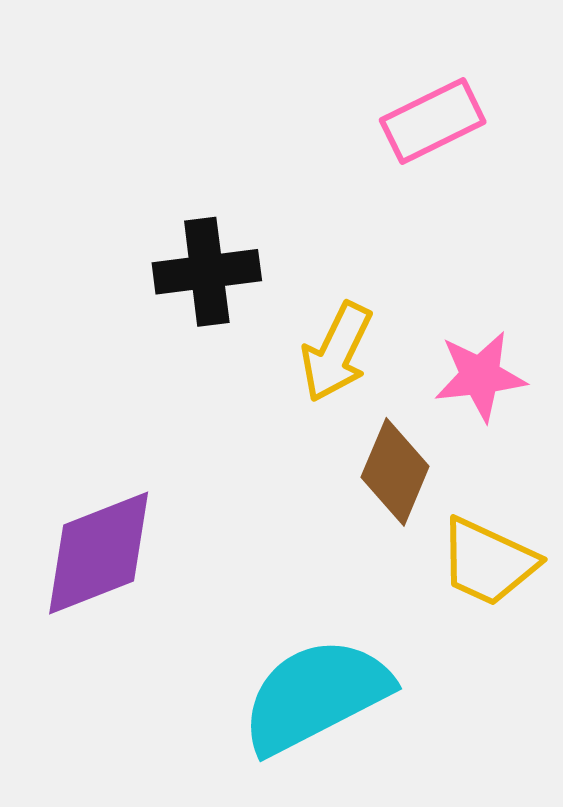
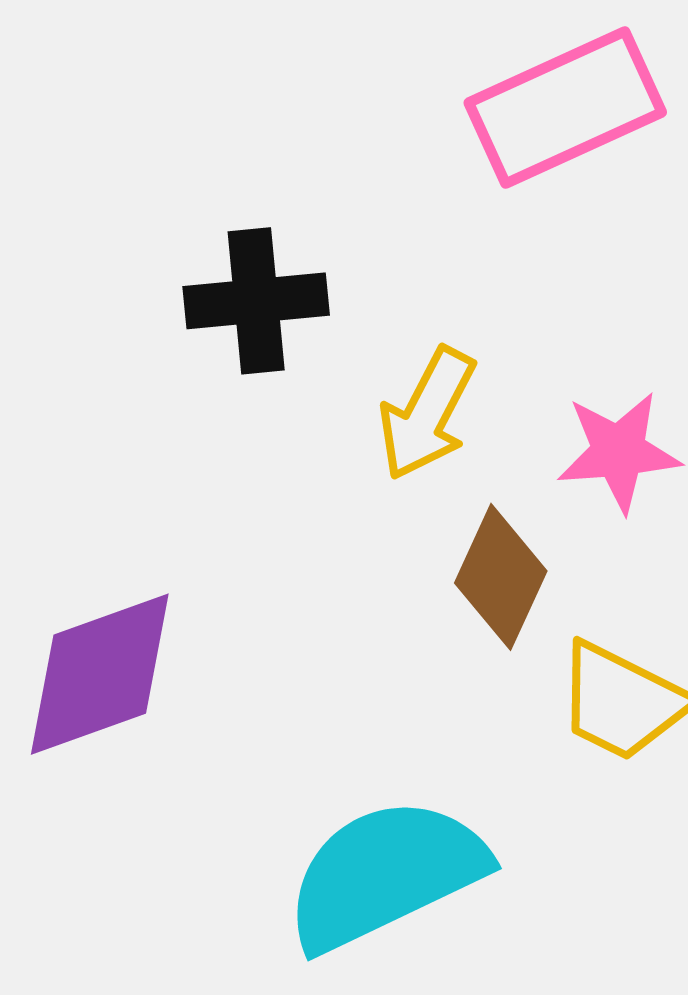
pink rectangle: (433, 121) -> (565, 107), size x1.4

